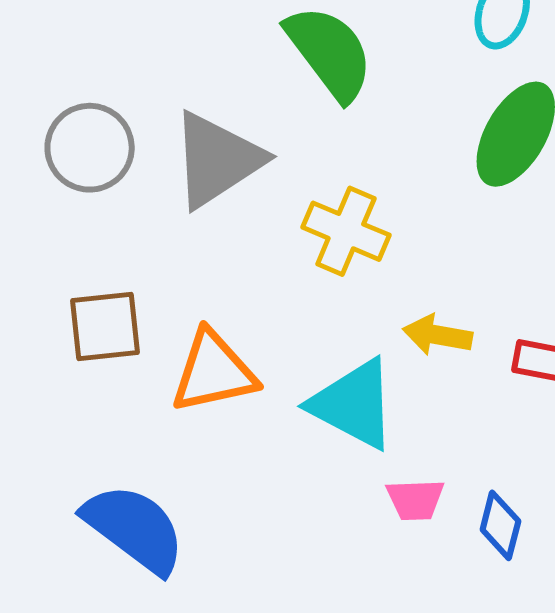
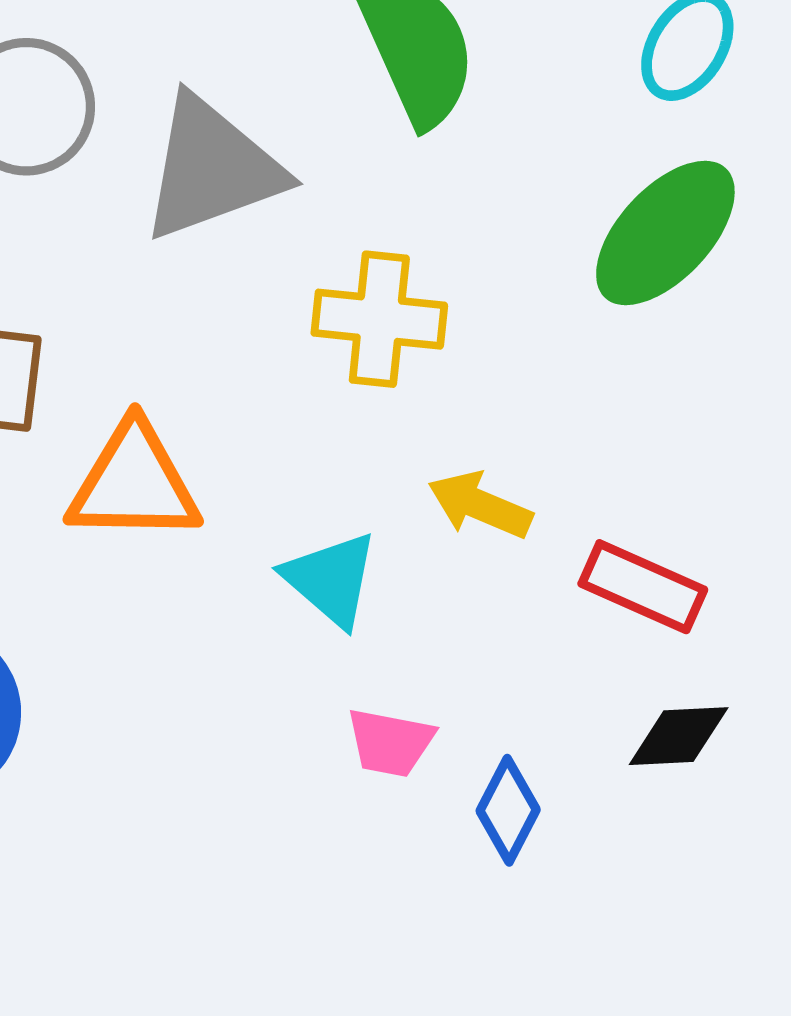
yellow cross: (346, 231) -> (379, 319), turned -30
cyan triangle: (353, 404) -> (331, 579), size x0.7

